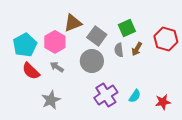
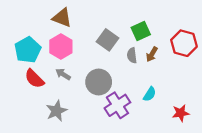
brown triangle: (73, 23) -> (62, 18), moved, turned 42
gray circle: (92, 61) -> (99, 82), moved
cyan semicircle: (135, 96) -> (150, 94), moved

